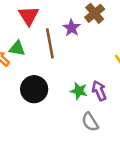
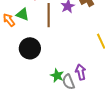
green star: (79, 91) -> (57, 76), moved
purple arrow: (99, 91) -> (81, 72), moved

